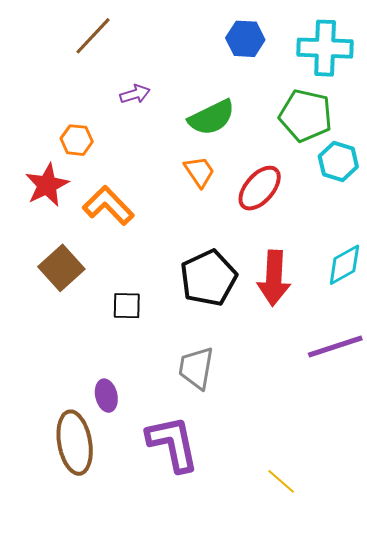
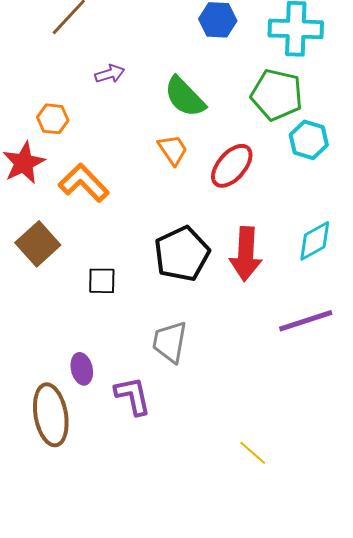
green semicircle: (212, 118) -> (185, 97), turned 72
purple L-shape: (173, 444) -> (133, 396), moved, size x0.7

